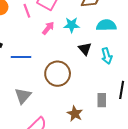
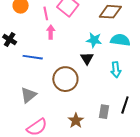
cyan star: (72, 25) -> (94, 40), moved
pink arrow: (48, 28) -> (51, 32), moved, turned -48
black triangle: (85, 49) -> (87, 58), moved

